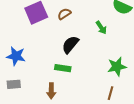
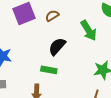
green arrow: (101, 28) -> (89, 30), size x1.5

